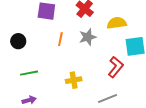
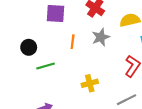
green line: (29, 73) -> (46, 66), moved

